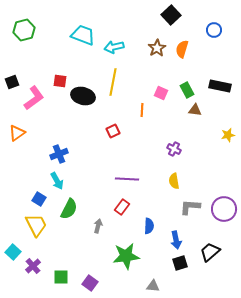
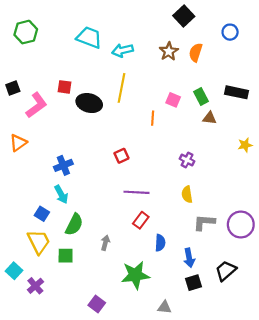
red square: (113, 131) -> (121, 156), moved
red rectangle: (122, 207) -> (141, 220), moved
green square: (61, 277) -> (66, 256), moved

